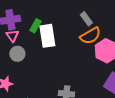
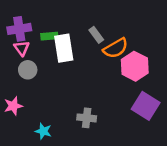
gray rectangle: (86, 19) -> (96, 35), moved
green rectangle: (35, 26) -> (49, 36), turned 56

